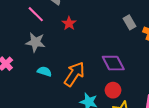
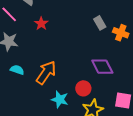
purple diamond: (113, 63) -> (102, 67), moved

